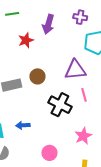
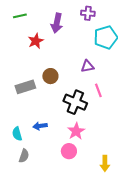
purple triangle: (75, 70) -> (88, 66), size x0.6
pink star: (83, 136) -> (76, 131), moved

